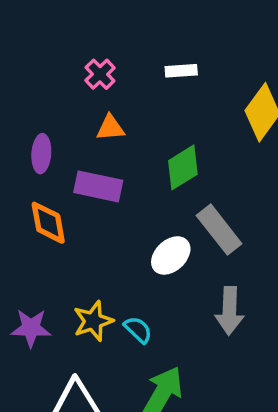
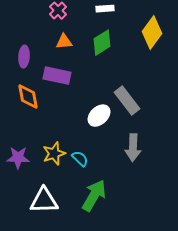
green diamond: (183, 167) -> (102, 43), moved

